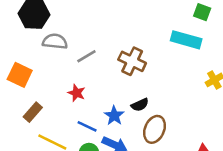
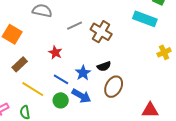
gray line: (86, 56) -> (75, 26), moved

